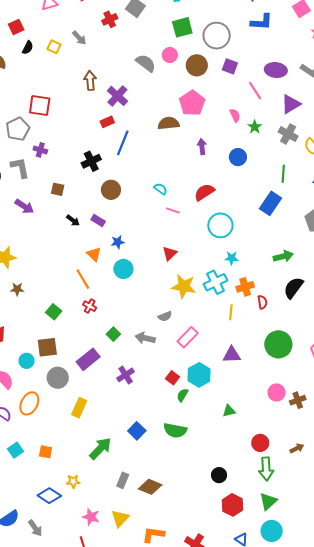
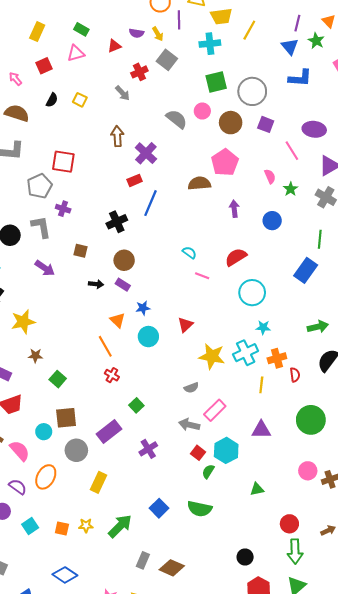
red square: (16, 27) -> (44, 66), moved
gray arrow: (79, 38) -> (122, 93), moved
brown circle: (111, 190) -> (124, 260), moved
black arrow: (73, 220) -> (96, 284), turned -32
red triangle: (170, 253) -> (185, 325), moved
green square: (54, 312) -> (58, 379), moved
gray arrow: (145, 338) -> (189, 425), moved
yellow star: (73, 481) -> (86, 525), moved

